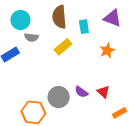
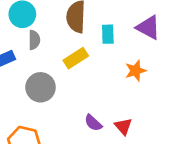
gray semicircle: (31, 37) -> (34, 40), turned -104
gray circle: (59, 97) -> (41, 87), moved

